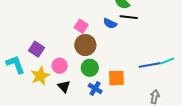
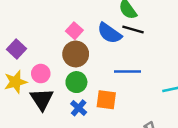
blue semicircle: (110, 23) -> (110, 33), size x1.5
blue line: (150, 65) -> (127, 72), moved
black triangle: (64, 86) -> (42, 99), size x1.5

